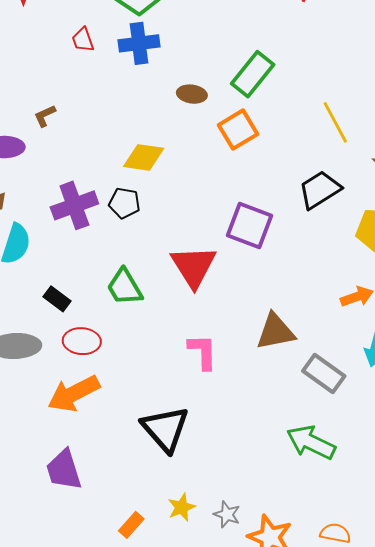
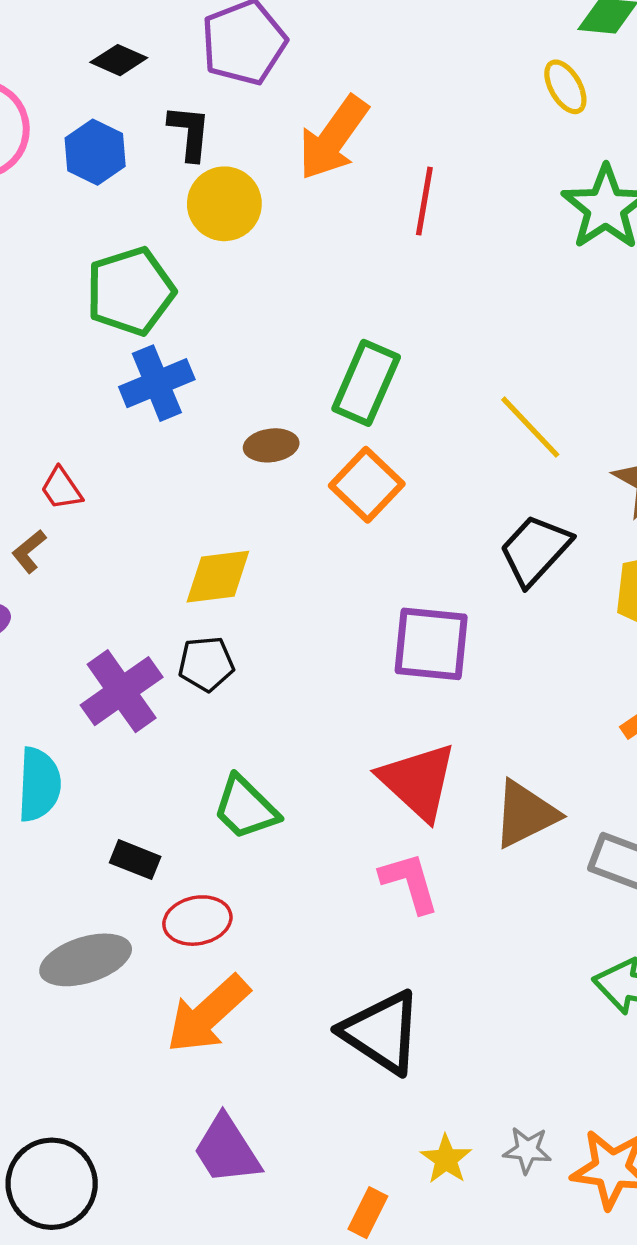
red trapezoid: (83, 40) -> (61, 489), moved
red triangle: (194, 266) -> (418, 781), moved

